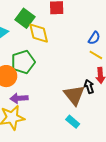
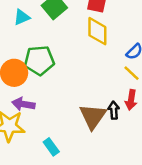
yellow diamond: (39, 33) -> (97, 31), moved
cyan rectangle: (73, 122) -> (51, 147), moved

